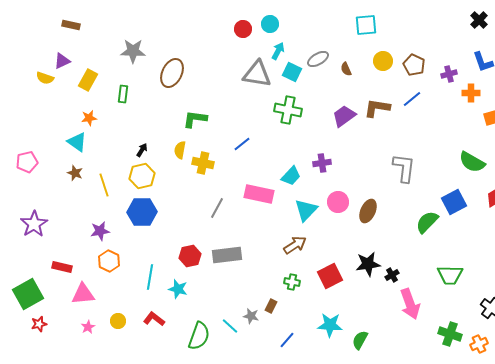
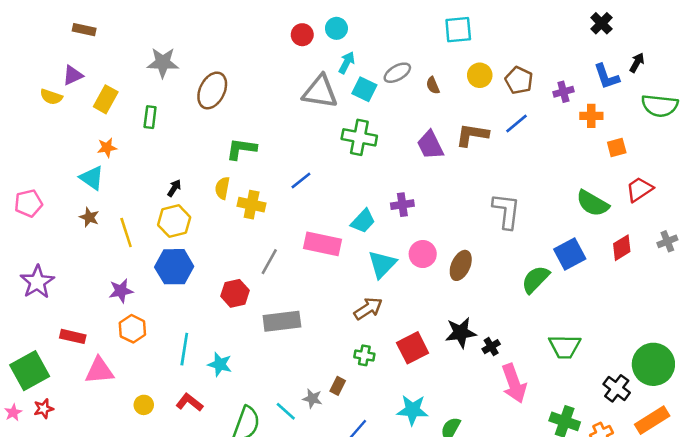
purple trapezoid: (344, 116) -> (430, 145), turned -80
red hexagon: (190, 256) -> (235, 293), moved
pink star: (88, 327) -> (13, 412), moved

